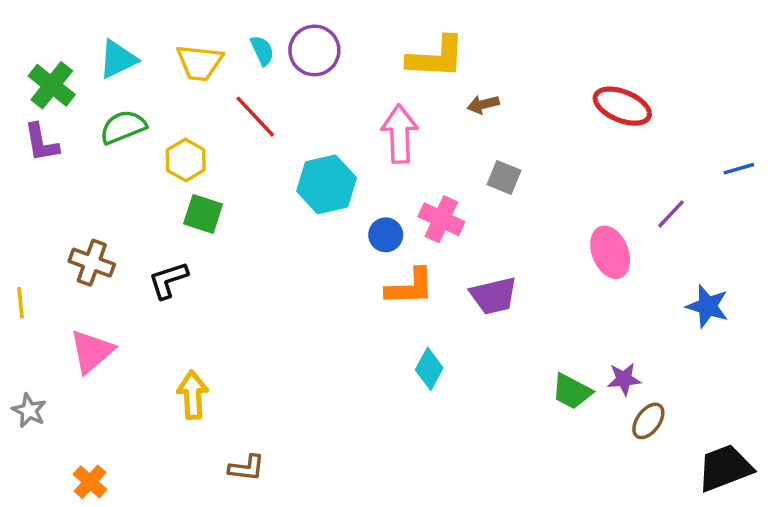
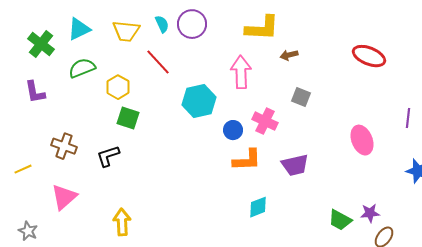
purple L-shape: (41, 143) -> (35, 92), moved
purple line: (671, 214) -> (408, 118), moved, turned -36
yellow line: (20, 303) -> (23, 169), turned 72
cyan diamond: (429, 369) -> (258, 207), turned 40

